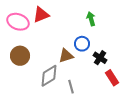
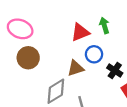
red triangle: (41, 15) -> (80, 32), moved
brown circle: (20, 56) -> (28, 58), moved

